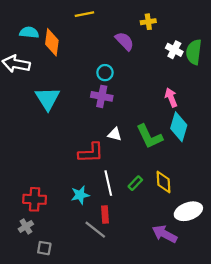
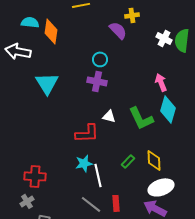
yellow cross: (148, 22) -> (132, 15), moved
white line: (108, 183) -> (98, 175), moved
cyan star: (80, 195) -> (84, 163), moved
white ellipse: (188, 211) -> (161, 187), moved
red rectangle: (105, 214) -> (116, 203), moved

